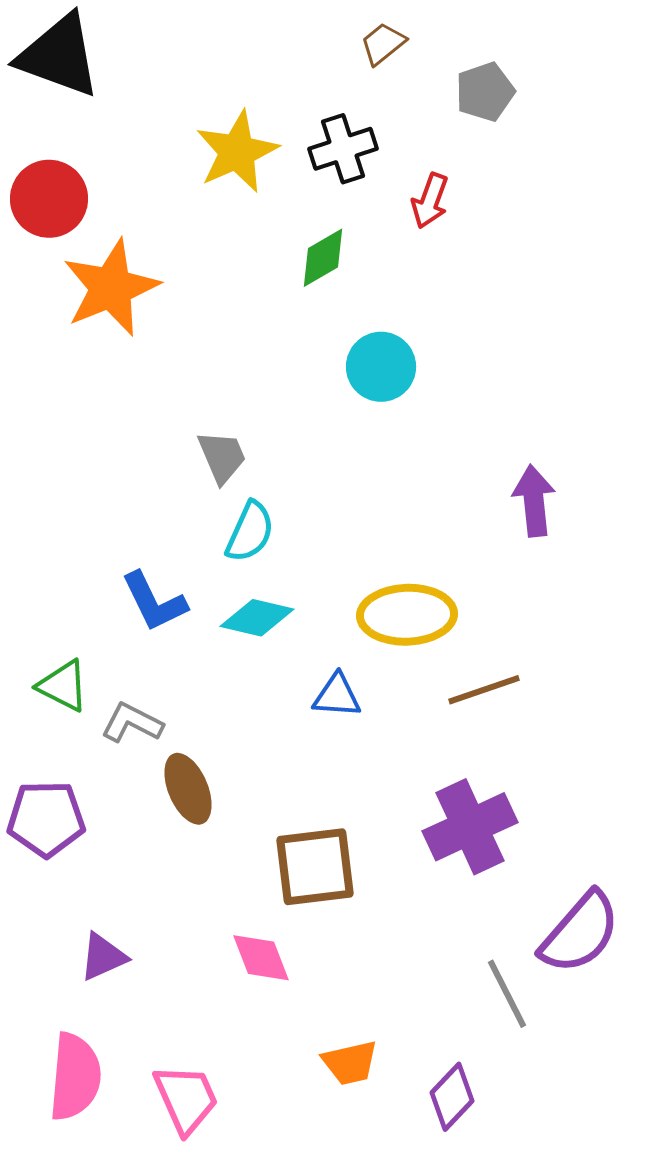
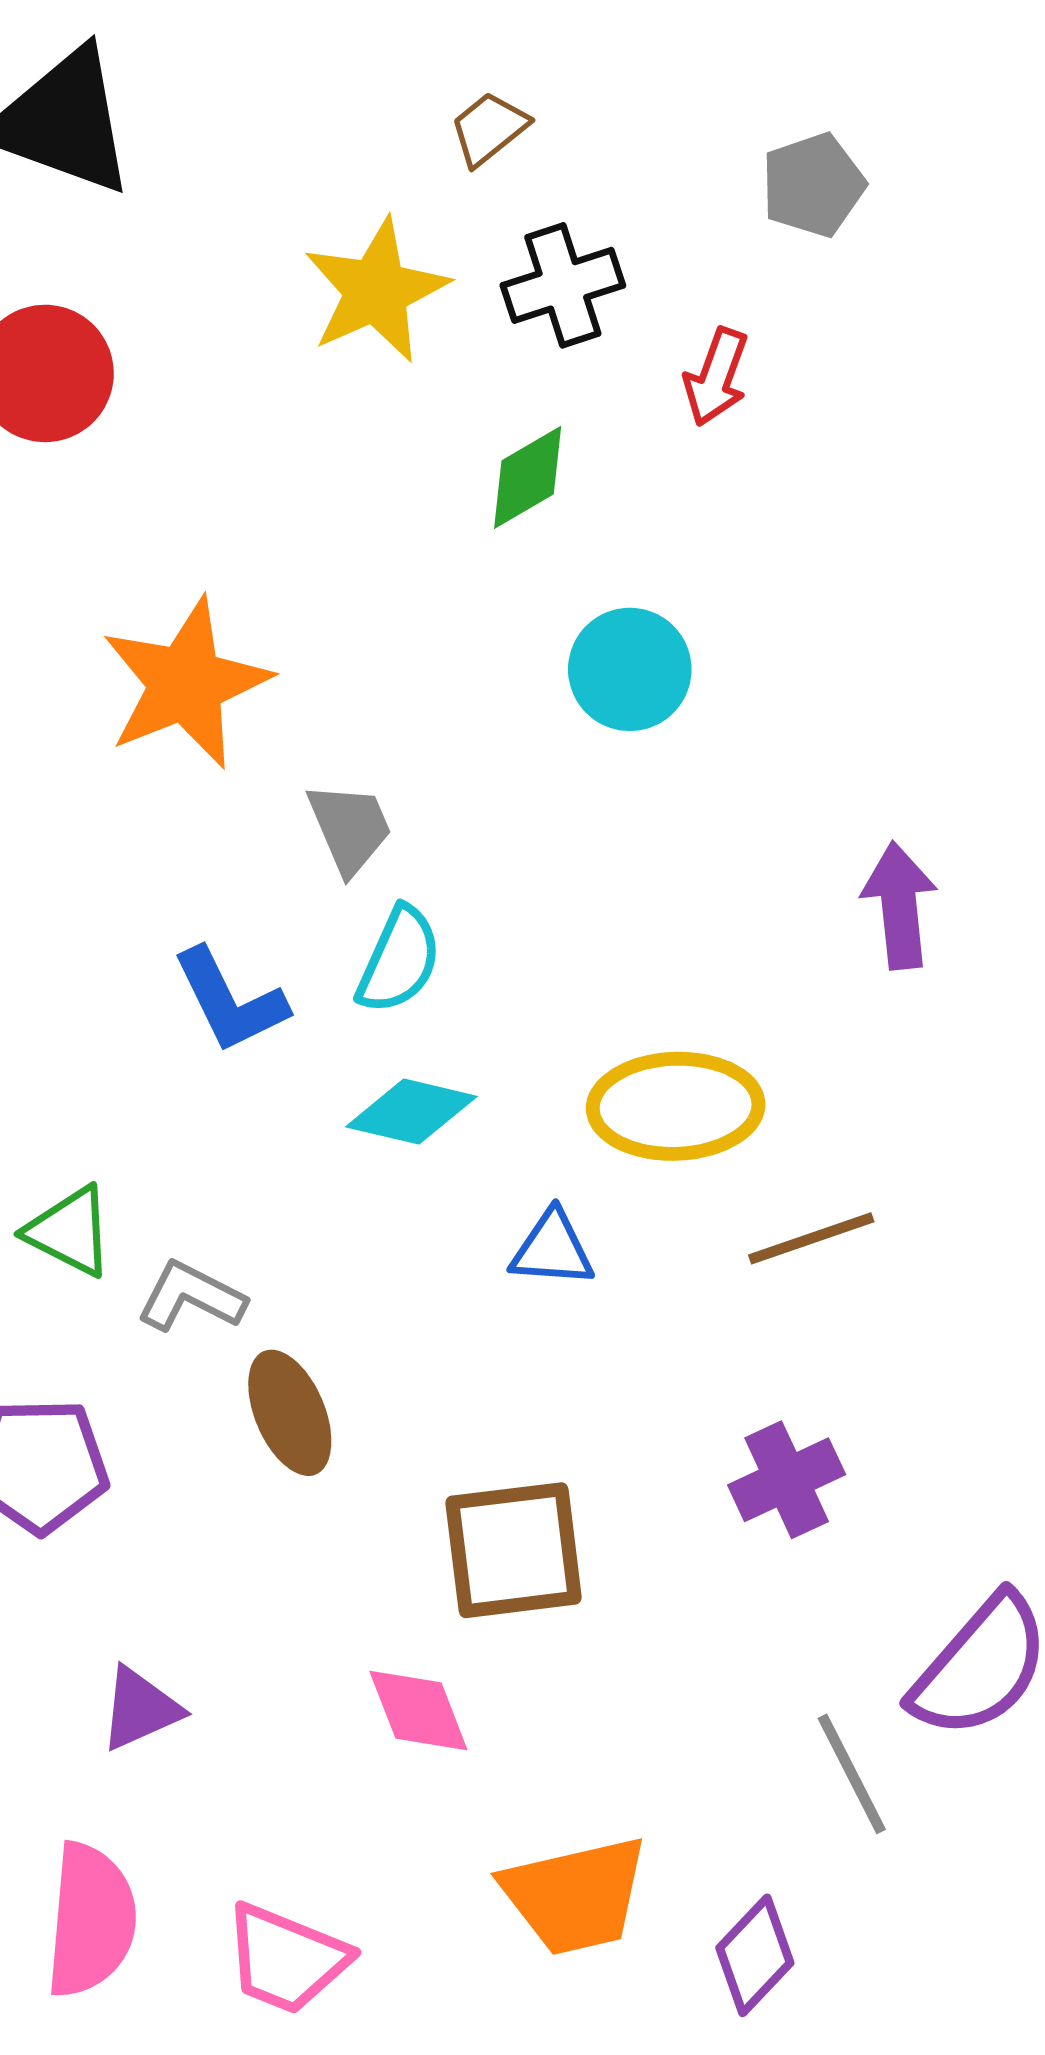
brown trapezoid: (383, 44) -> (489, 129), moved
orange star: (111, 288) -> (186, 683), moved
blue L-shape: (154, 602) -> (230, 1001), moved
purple cross: (470, 827) -> (787, 1480), size x0.7
orange trapezoid: (350, 1063) -> (575, 1895), size x1.5
pink trapezoid: (186, 1099) -> (286, 1959), turned 136

